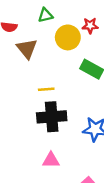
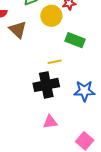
yellow line: (46, 89) -> (55, 62), moved

